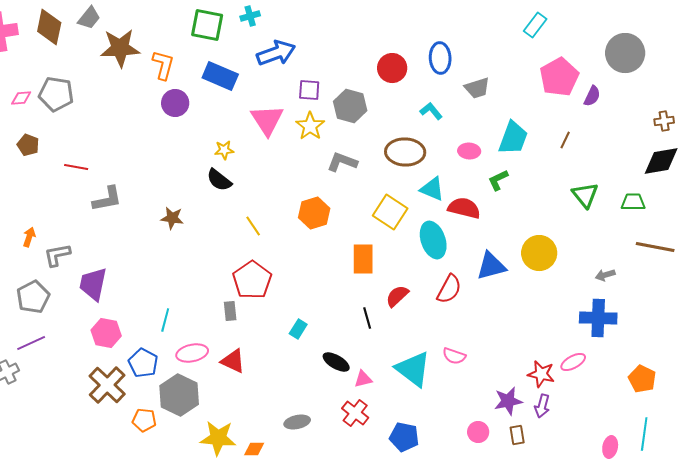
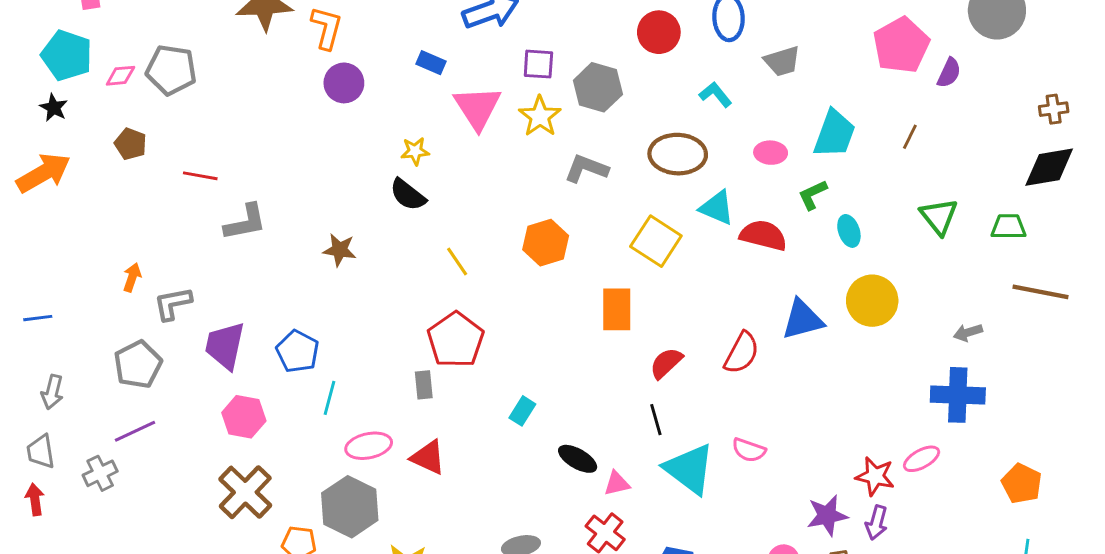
blue rectangle: (220, 76) -> (431, 63), moved, size x0.6
cyan ellipse: (433, 240) -> (849, 231), moved, size x0.6
black line: (367, 318) -> (656, 420), moved
blue pentagon: (143, 363) -> (297, 351), moved

